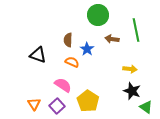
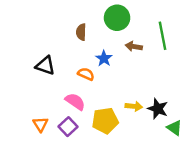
brown semicircle: (68, 40) -> (81, 32), moved
yellow arrow: (130, 69) -> (134, 106), moved
yellow pentagon: (88, 101) -> (105, 121), turned 30

